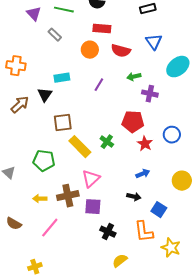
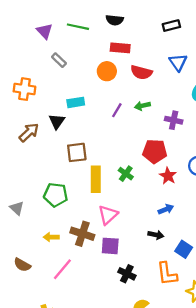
gray rectangle: (55, 35) -> (59, 60), moved
green arrow: (134, 77) -> (142, 106), moved
yellow rectangle: (80, 147) -> (96, 179), turned 45
brown cross: (68, 196) -> (82, 234), turned 30

